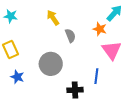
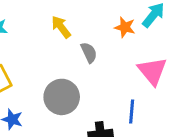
orange star: (100, 29) -> (125, 27), moved

